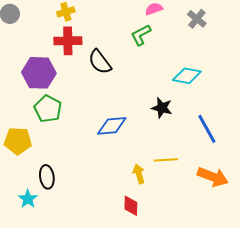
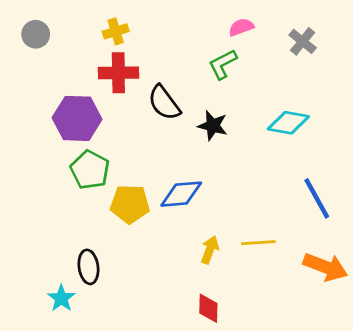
black star: (162, 108) -> (213, 126), moved
yellow pentagon: (18, 141) -> (130, 204), moved
yellow arrow: (139, 174) -> (210, 250), moved, turned 36

